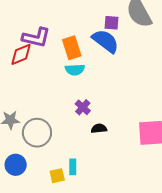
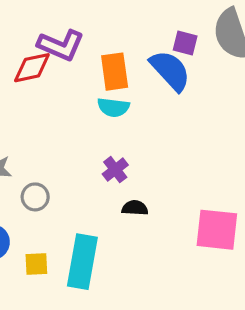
gray circle: (37, 133) -> (35, 197), size x0.6
cyan rectangle: (73, 167) -> (82, 262), size x2.0
yellow square: (57, 176) -> (36, 264), moved

